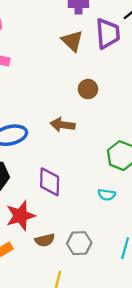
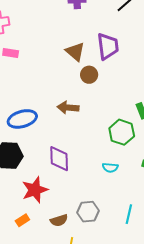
purple trapezoid: (108, 34) -> (108, 46), moved
brown triangle: (72, 41) -> (75, 52), moved
brown semicircle: (45, 240) -> (59, 220), moved

